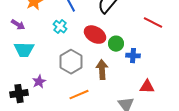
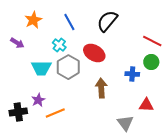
green circle: (116, 44) -> (151, 62), moved
cyan trapezoid: (24, 50) -> (41, 68), moved
gray hexagon: (71, 62) -> (68, 67), moved
orange line: (79, 95) -> (55, 113), moved

